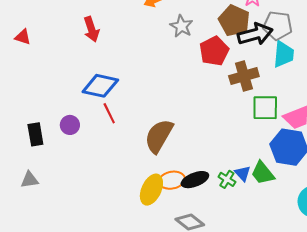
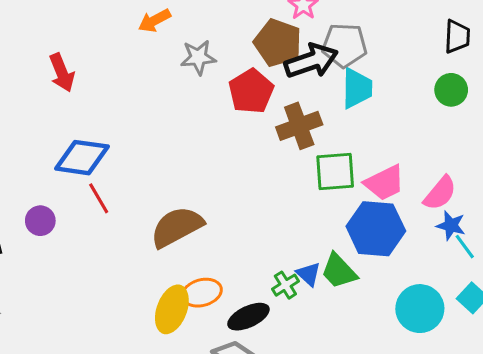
gray star: (181, 26) -> (198, 57), turned -30
brown semicircle: (159, 136) -> (177, 227), turned 36
green cross: (227, 179) -> (285, 285), turned 30
black ellipse: (195, 180) -> (248, 317), moved

